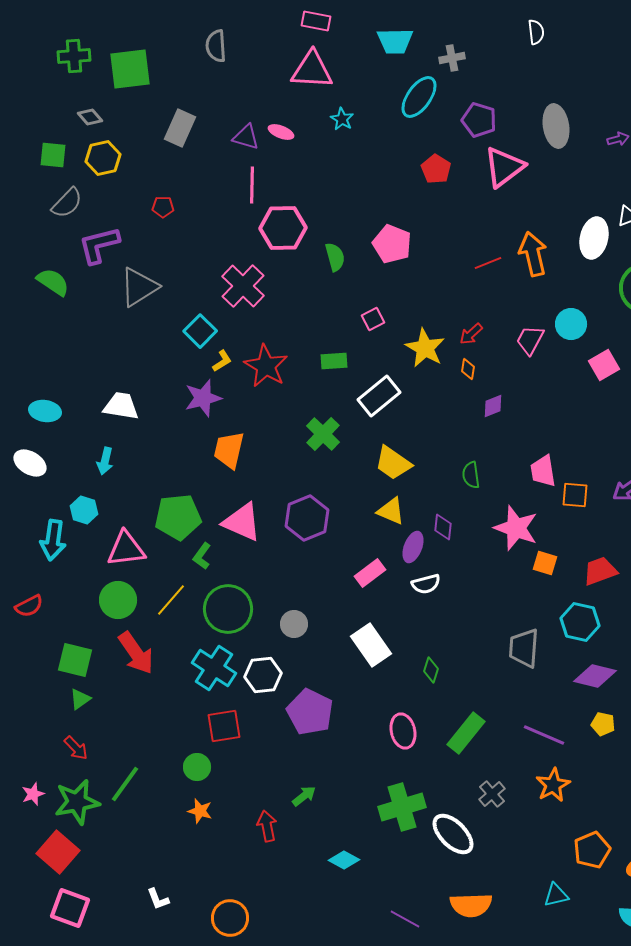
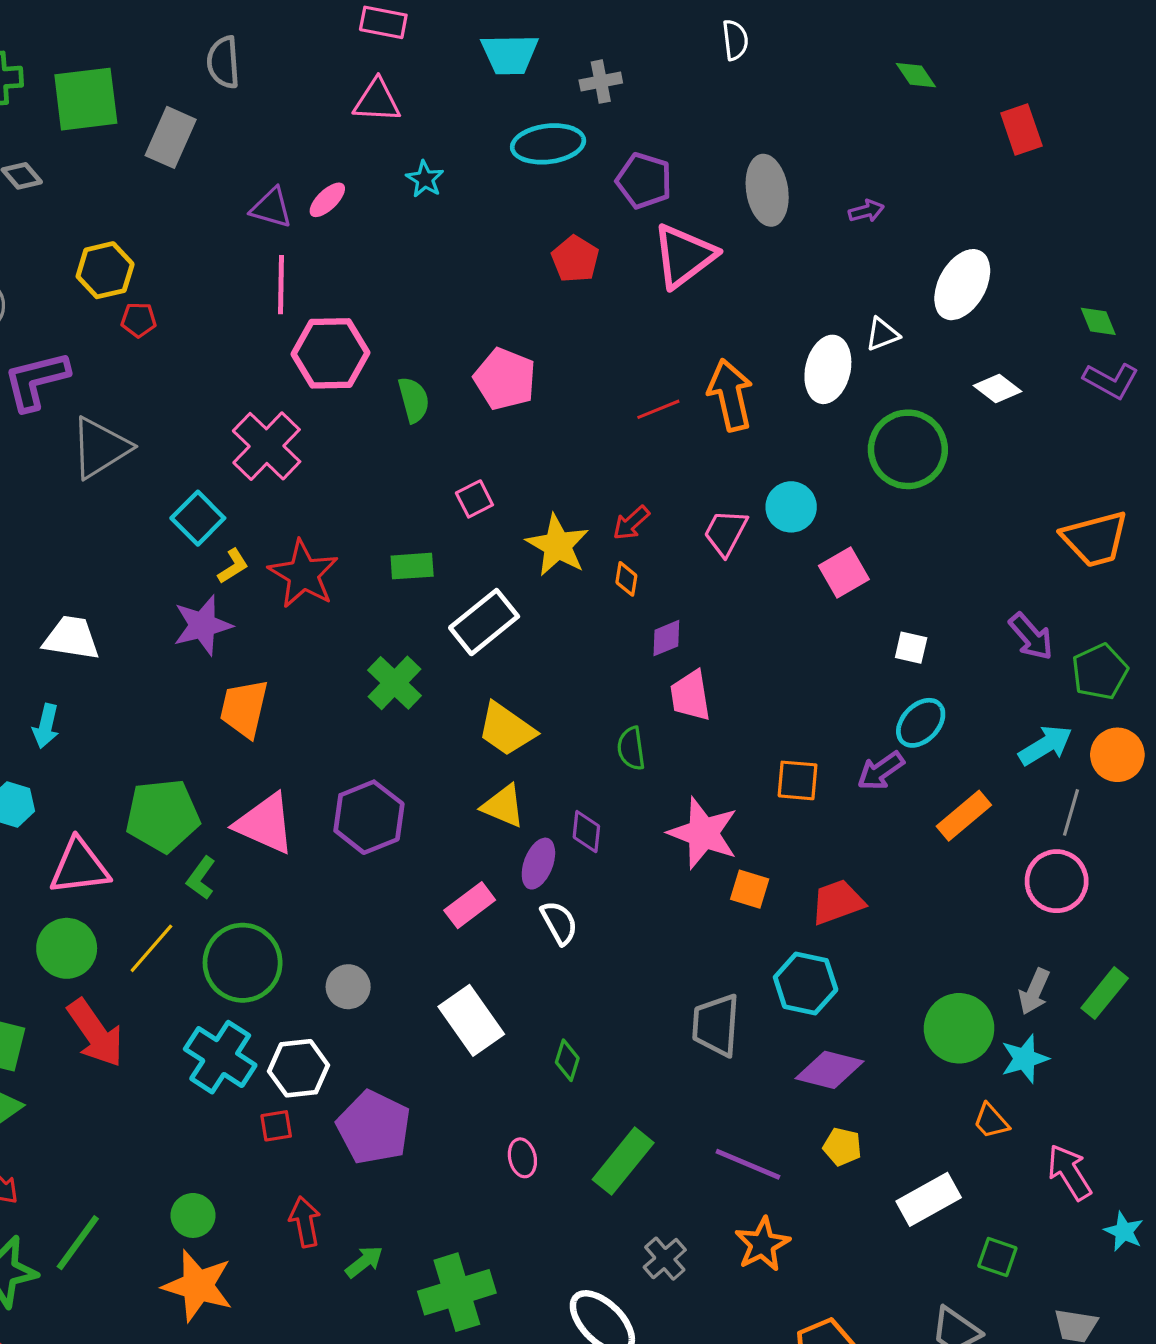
pink triangle: (312, 70) -> (377, 101), size x0.7
cyan ellipse: (419, 97) -> (548, 144), turned 48
gray rectangle: (180, 128) -> (171, 137), moved
pink ellipse: (281, 132) -> (327, 200), turned -65
yellow hexagon: (103, 158) -> (105, 270), moved
pink trapezoid: (543, 471) -> (690, 696), moved
white semicircle: (426, 584) -> (559, 923), turned -104
red square: (224, 726) -> (276, 1126), moved, size x0.6
pink ellipse: (403, 731) -> (522, 1158), size x0.7
green cross: (402, 807) -> (457, 1292), moved
orange star: (200, 811) -> (198, 1286), size x1.8
red arrow: (267, 826) -> (305, 1222), moved

